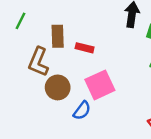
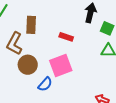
red rectangle: (85, 48) -> (66, 37), moved

